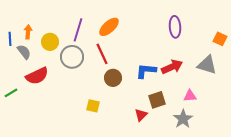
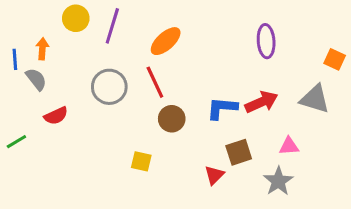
purple line: (78, 30) -> (112, 26), moved
yellow circle: (50, 42) -> (76, 18), moved
red semicircle: (37, 76) -> (56, 116), size x0.7

